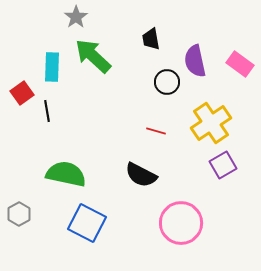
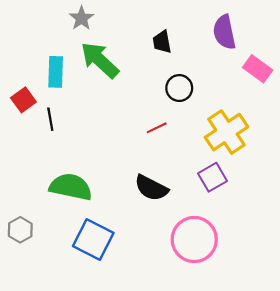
purple semicircle: (195, 61) -> (224, 32), moved
red line: (156, 131) -> (157, 128), moved, turned -42
purple square: (223, 165) -> (213, 177), moved

